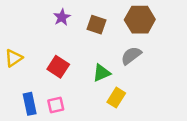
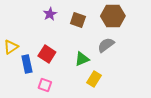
blue rectangle: (30, 104) -> (27, 64), moved
pink square: (56, 105) -> (45, 85), turned 32

